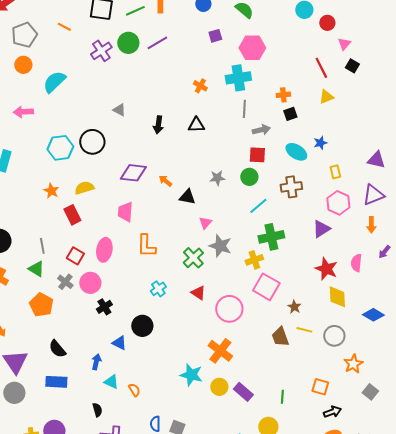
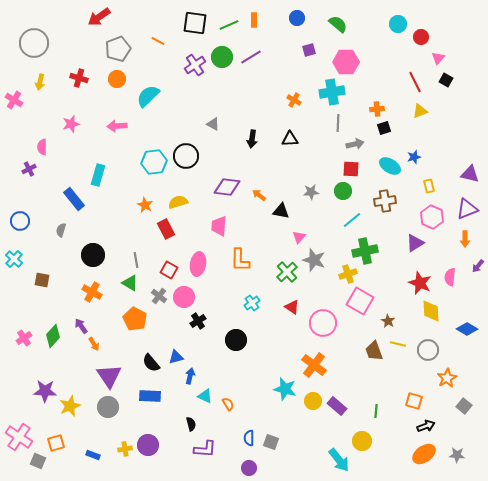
blue triangle: (119, 343) -> (176, 357), moved, turned -42

